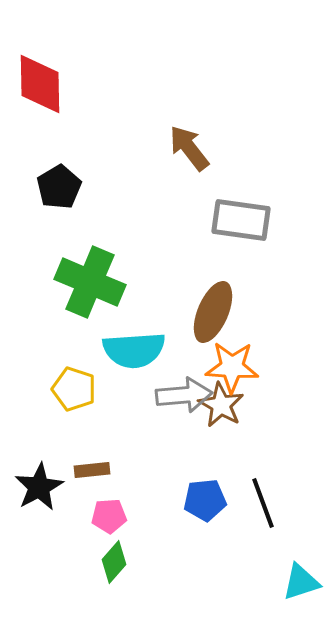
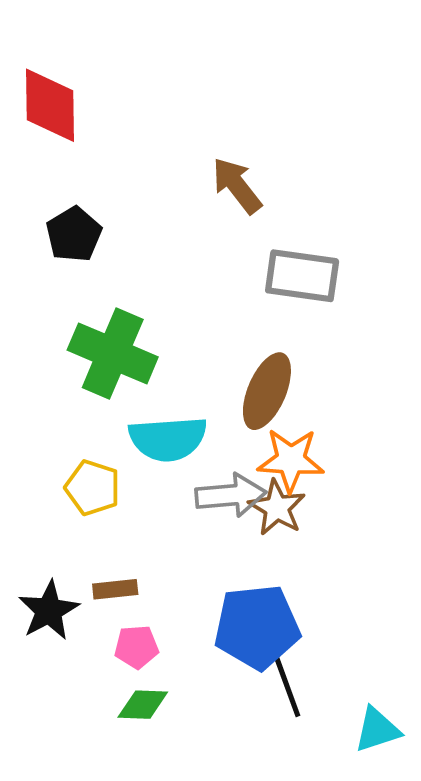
blue pentagon: (205, 500) -> (257, 627), size x1.6
black line: (263, 503) -> (287, 686), moved
green diamond: (114, 562) -> (143, 705), turned 51

